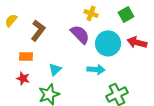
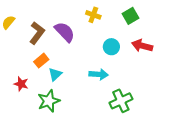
purple semicircle: (80, 34) -> (65, 32), moved
cyan circle: (108, 43) -> (111, 47), size x0.6
orange rectangle: (26, 56) -> (41, 61), moved, turned -40

